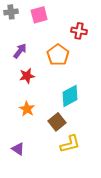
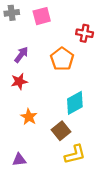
red star: (27, 76) -> (19, 81), moved
purple triangle: (18, 149) -> (19, 160), turned -40

